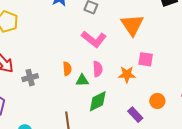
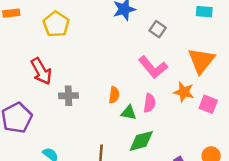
orange star: (127, 74) -> (184, 92), moved

